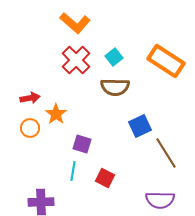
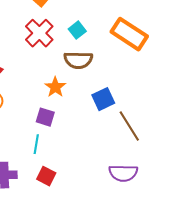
orange star: (56, 114) -> (55, 87), moved
red square: (105, 178) -> (46, 176), moved

